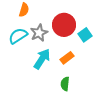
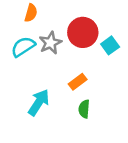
orange rectangle: (67, 58) -> (78, 82), moved
cyan arrow: (42, 59) -> (39, 102), moved

